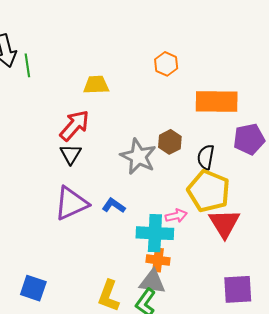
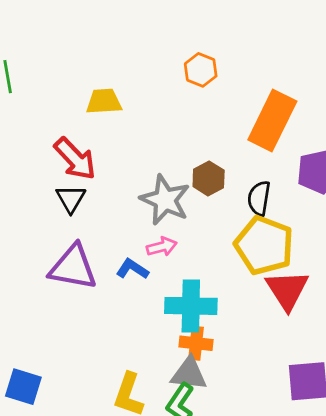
orange rectangle: (217, 101) -> (272, 121), turned -63
red arrow: (74, 125) -> (75, 159), turned 96
purple triangle: (71, 203) -> (73, 267), turned 36
pink arrow: (176, 216) -> (162, 247), moved

